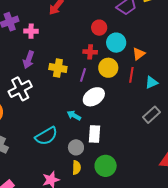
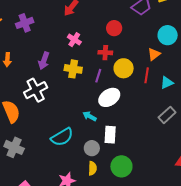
pink cross: (31, 31) -> (74, 40), moved, turned 32
cyan circle: (116, 43) -> (168, 35), moved

